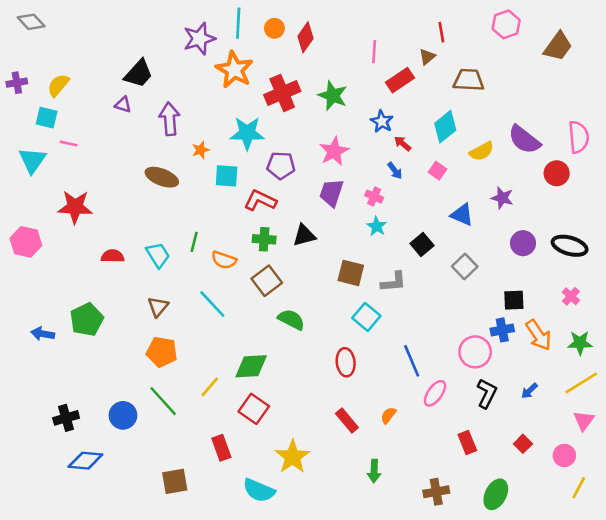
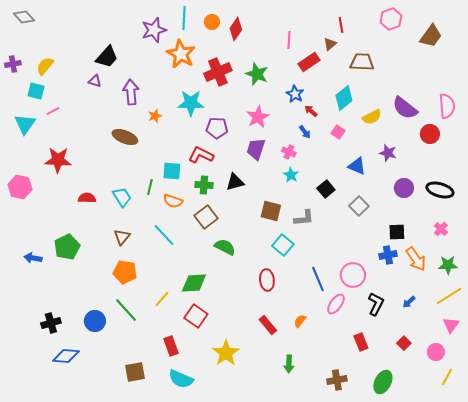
pink line: (69, 143) -> (53, 111), turned -40
cyan square: (227, 176) -> (172, 171), moved
pink circle: (475, 352) -> (353, 275), moved
cyan semicircle: (259, 490) -> (181, 379), moved

